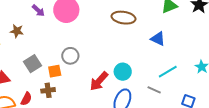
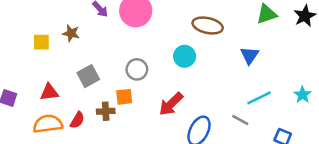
blue triangle: (158, 39) -> (250, 55), turned 35
orange square: (55, 71) -> (124, 97), moved
cyan circle: (123, 72) -> (185, 56), moved

